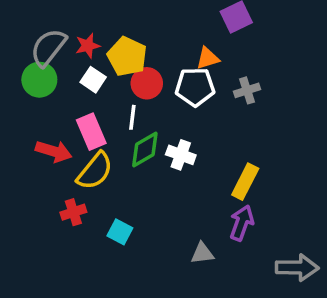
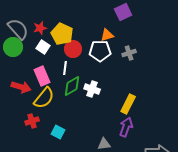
gray semicircle: (48, 47) -> (18, 29), turned 100

